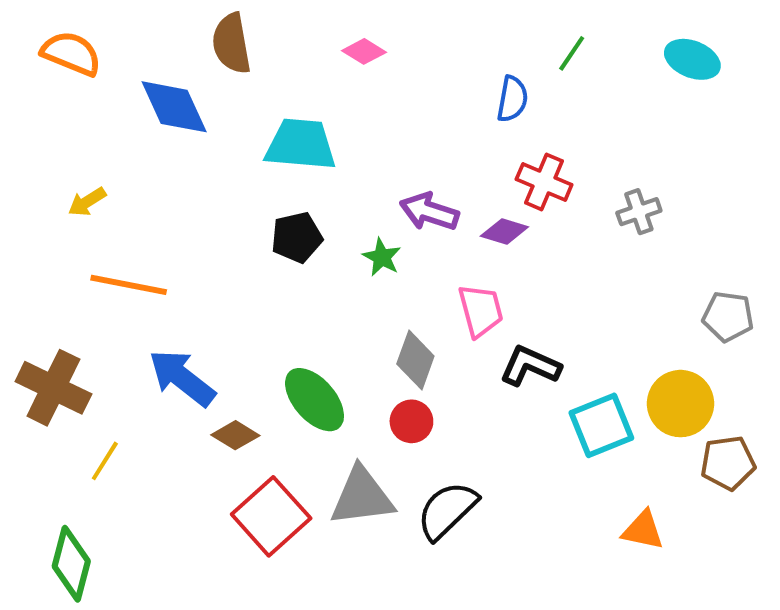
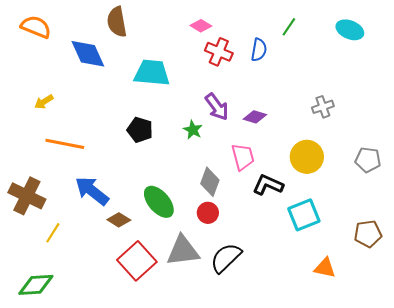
pink diamond: (364, 51) -> (201, 26), moved
red cross: (544, 182) -> (219, 52), moved
purple arrow: (429, 212) -> (217, 107), turned -144
black pentagon: (297, 237) -> (140, 130), moved, turned 30
yellow circle: (680, 404) -> (307, 157), moved
green diamond: (71, 564) -> (36, 285), turned 72

